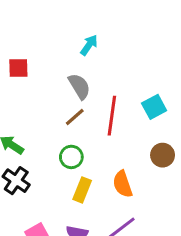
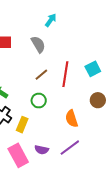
cyan arrow: (89, 45) -> (51, 20), moved
gray semicircle: (79, 86) -> (38, 44), moved
yellow rectangle: (82, 190) -> (22, 125), moved

